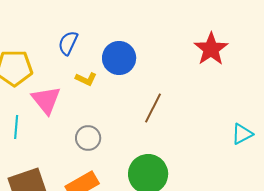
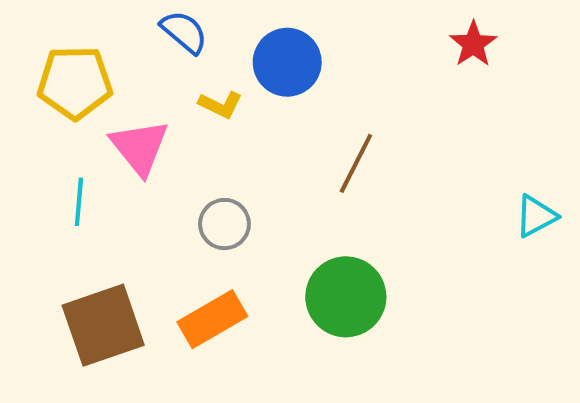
blue semicircle: (68, 43) -> (184, 32), turned 105
red star: (211, 49) -> (473, 44), size x0.7

